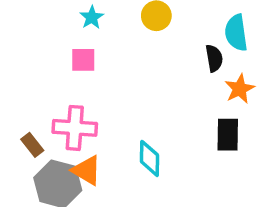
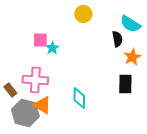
cyan star: (92, 17) -> (52, 48), moved
cyan semicircle: (236, 33) -> (130, 24), turned -50

